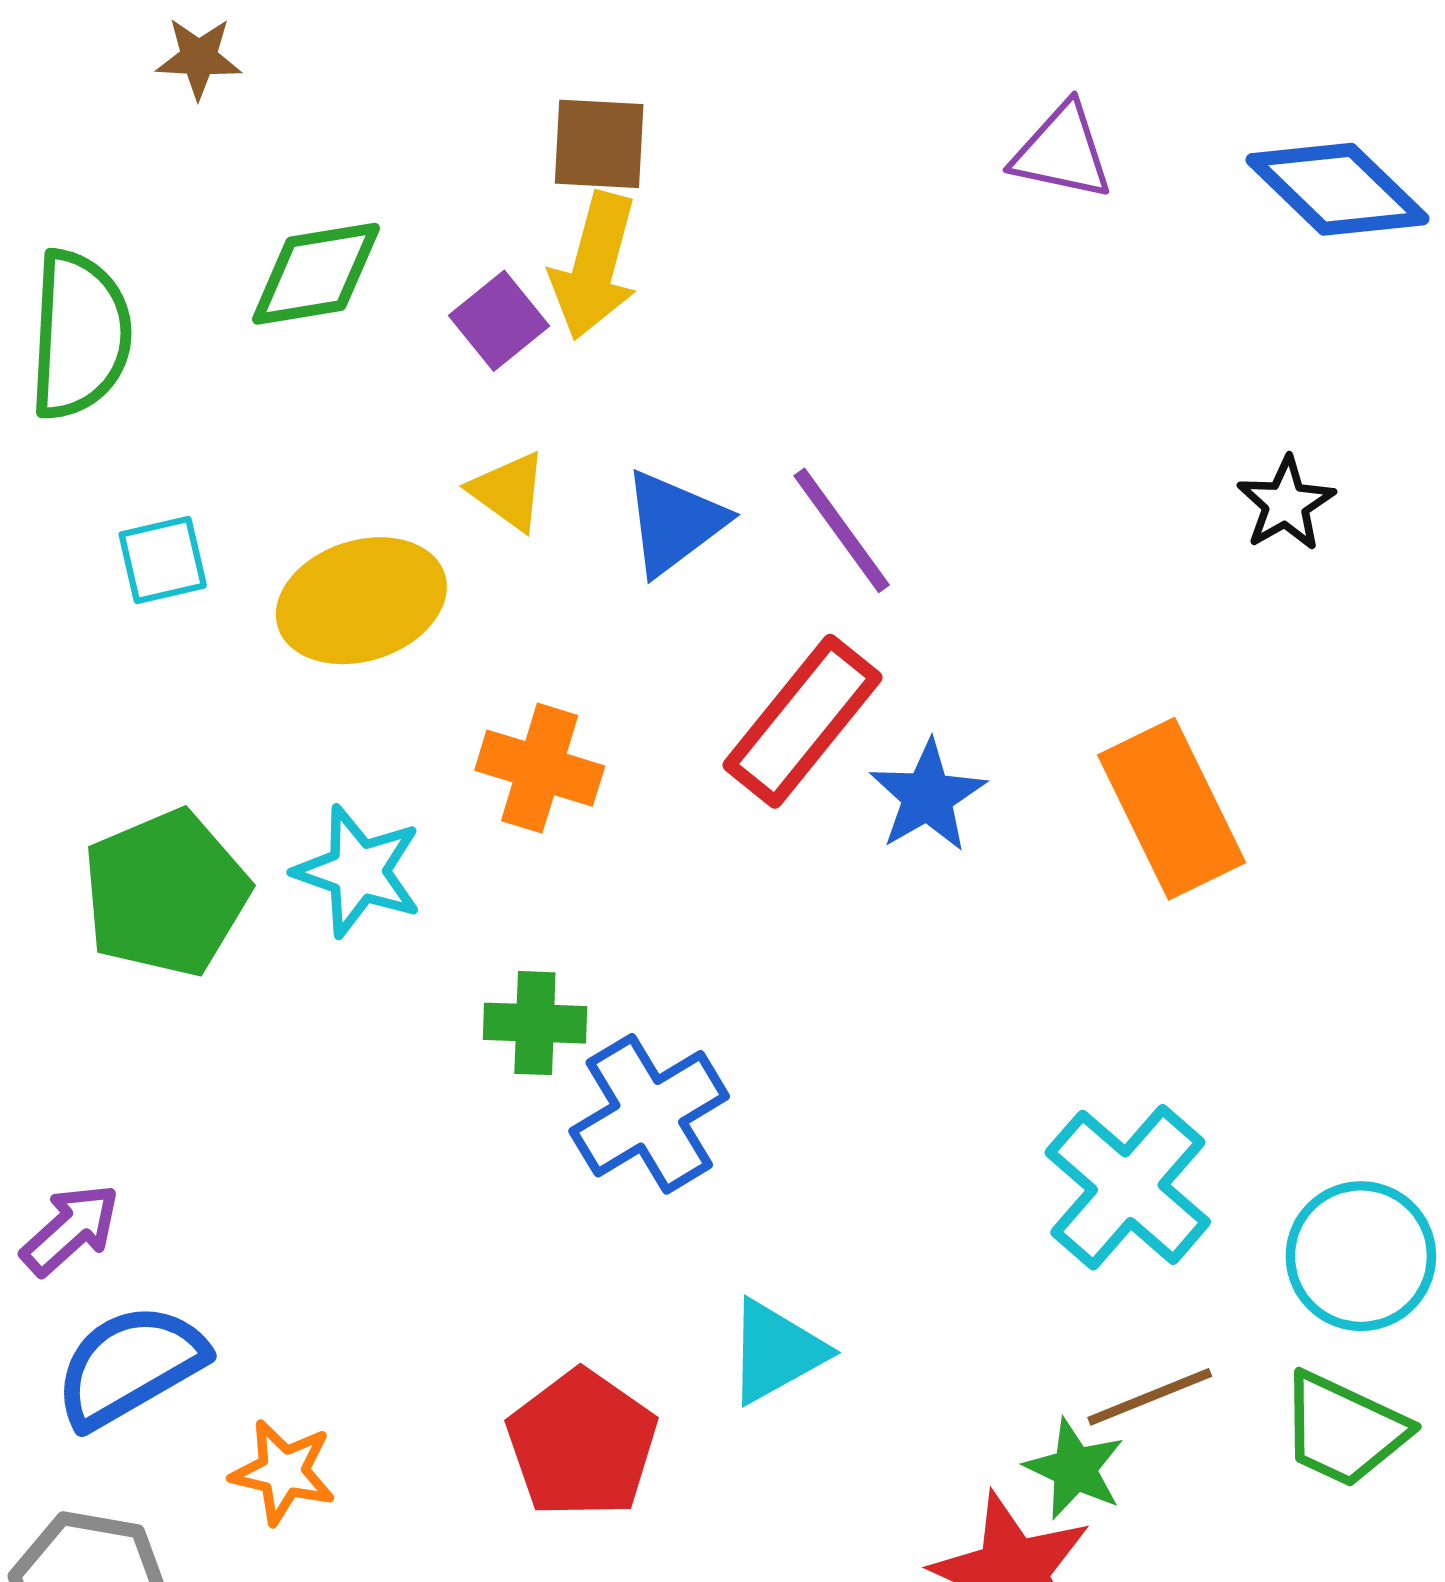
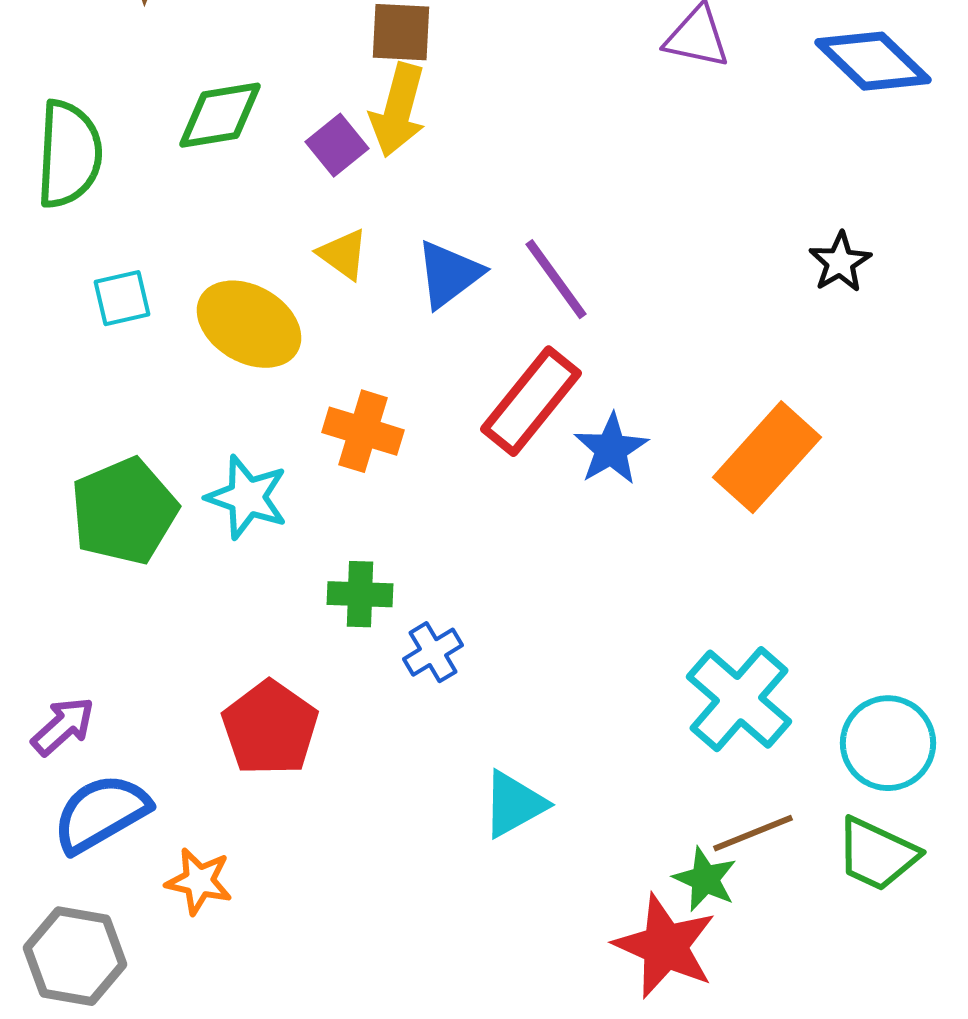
yellow ellipse: (361, 601) -> (249, 324), turned 48
orange rectangle: (1172, 809) -> (767, 457), turned 68
blue cross: (649, 1114) -> (433, 652), size x0.6
red pentagon: (582, 1444) -> (270, 728), moved

